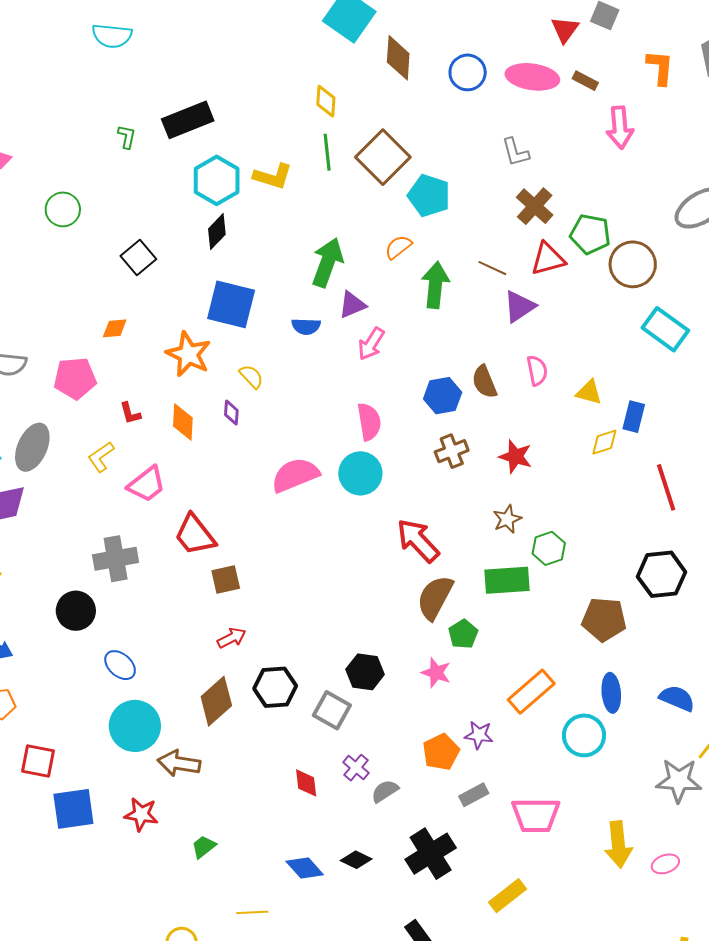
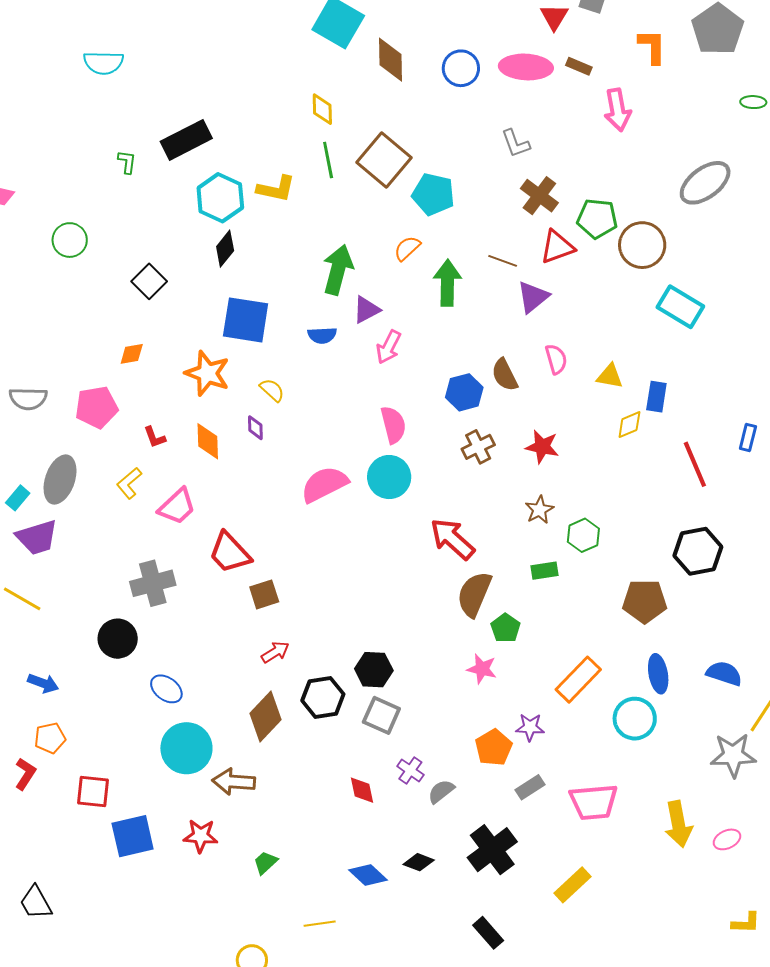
green rectangle: (507, 580) -> (544, 571), size x0.6
black hexagon: (365, 672) -> (374, 670), moved

